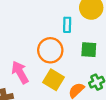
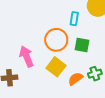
green square: (89, 50) -> (82, 45), moved

